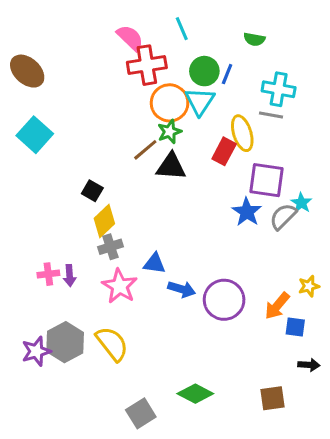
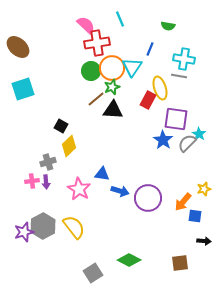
green circle: (204, 71) -> (91, 71), moved
cyan square: (35, 135) -> (23, 89), turned 30
gray cross: (110, 247) -> (48, 162), moved

